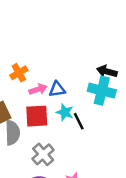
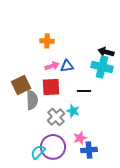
orange cross: (19, 73) -> (47, 41), moved, turned 32
cyan star: (65, 112) -> (73, 111), moved
black line: (79, 121) -> (84, 91), turned -64

